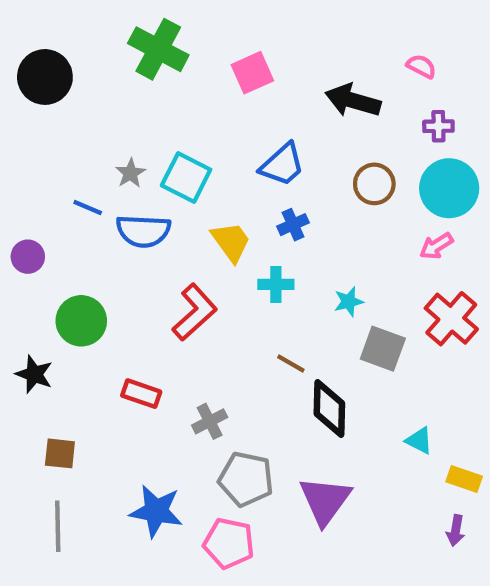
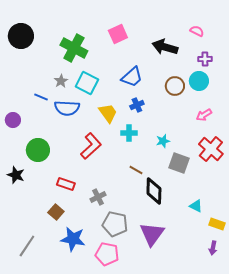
green cross: (158, 49) -> (74, 48), moved
cyan circle: (449, 188) -> (199, 81), moved, size x0.7
brown square: (60, 453) -> (56, 212), moved, turned 35
gray line: (58, 526) -> (27, 246), turned 35

